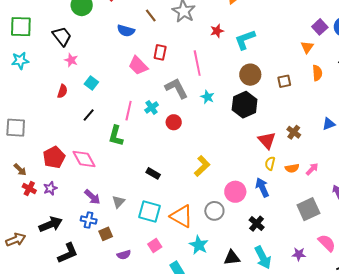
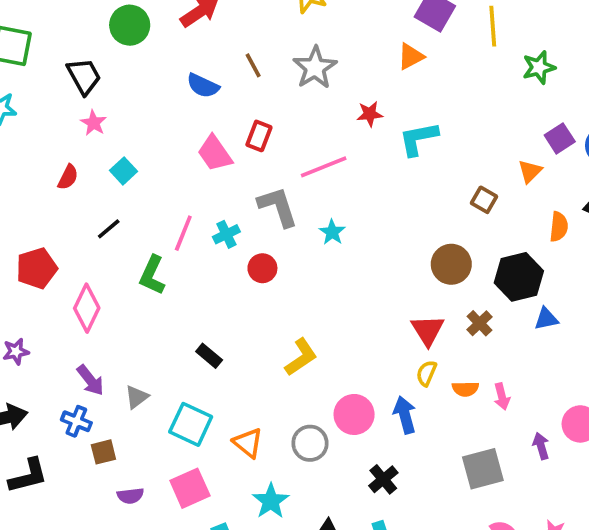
pink line: (197, 63) -> (324, 167), turned 70
orange semicircle: (317, 73) -> (559, 227), moved
brown circle: (250, 75) -> (451, 264), moved
brown square: (284, 81) -> (484, 200), moved, turned 32
black hexagon: (245, 105) -> (519, 277), moved
red pentagon: (54, 157) -> (37, 268), moved
pink diamond: (84, 159) -> (87, 308), turned 45
pink arrow: (312, 169) -> (502, 396), turned 112
orange triangle: (182, 216) -> (248, 443), size x0.7
pink square: (155, 245) -> (190, 488), size x1.5

